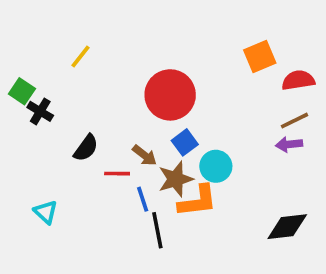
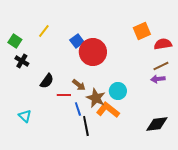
green square: (22, 91) -> (15, 41), moved
blue square: (185, 142) -> (77, 41), moved
brown star: (176, 179) -> (96, 98), turned -30
orange L-shape: (198, 201) -> (108, 110), turned -135

